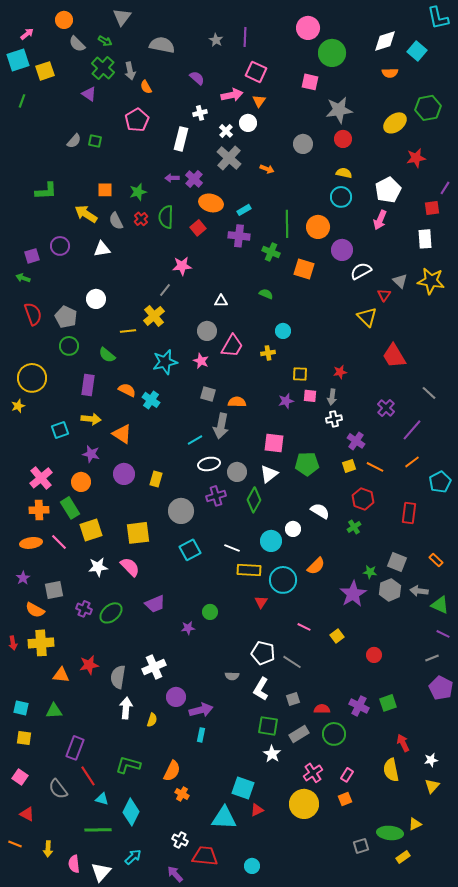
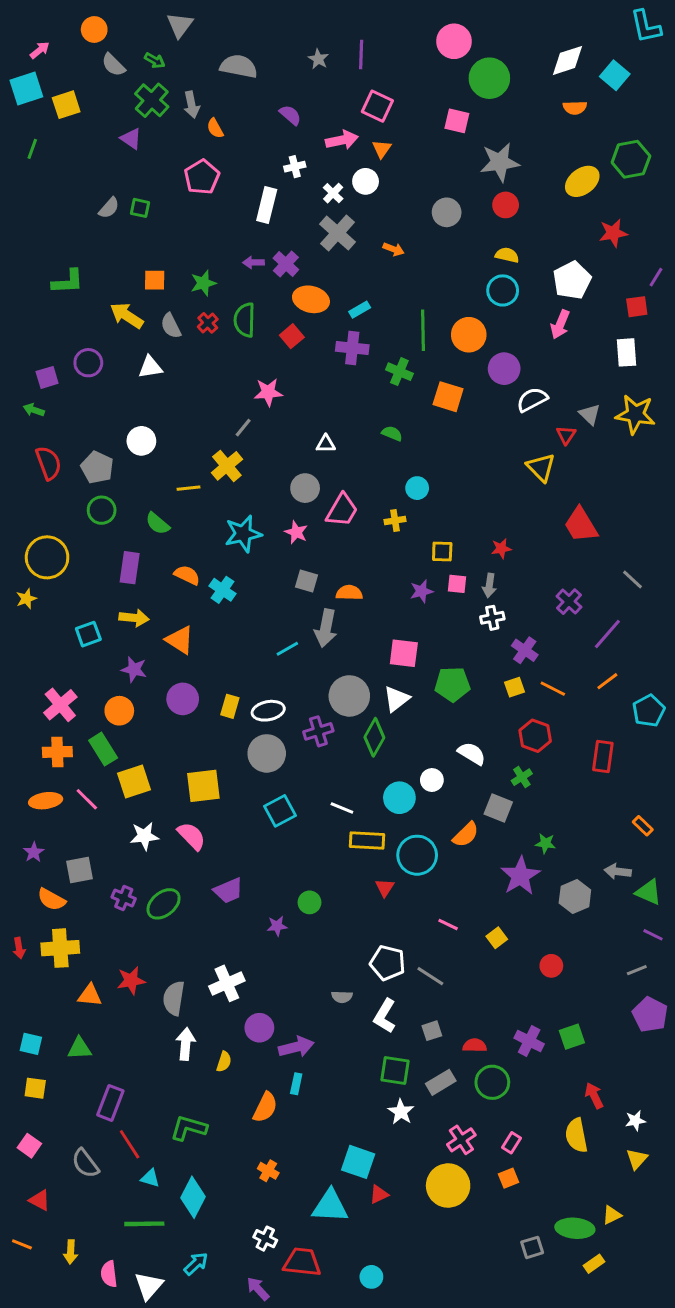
white ellipse: (209, 464) -> (268, 711), moved
gray circle: (237, 472) -> (349, 696), size x1.4
gray square: (397, 562) -> (498, 808), moved
gray hexagon: (390, 590) -> (575, 896), moved
orange semicircle: (172, 771) -> (265, 1107), moved

